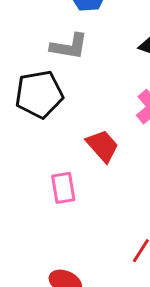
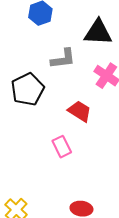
gray L-shape: (69, 46) -> (63, 59), moved

